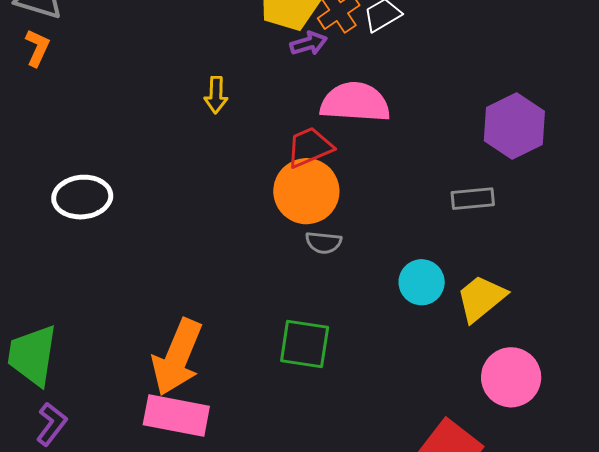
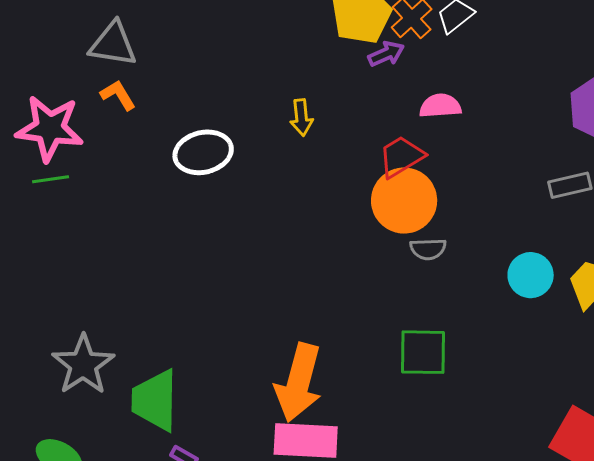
orange L-shape: (37, 48) -> (118, 95), turned -48
pink semicircle: (355, 102) -> (440, 106), size x0.6
white ellipse: (82, 197) -> (203, 152), moved

